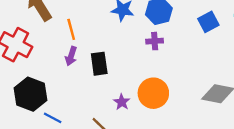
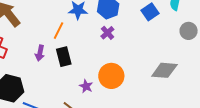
orange line: (71, 29) -> (58, 31), moved, turned 48
purple cross: (155, 41) -> (107, 33), turned -32

